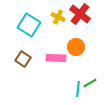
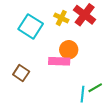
orange circle: (76, 47) -> (69, 50), moved
brown square: (23, 59) -> (21, 73), moved

